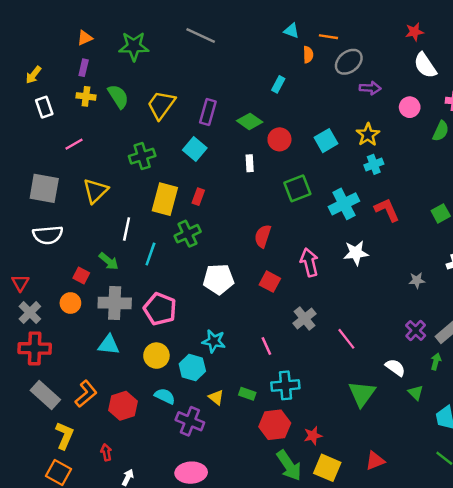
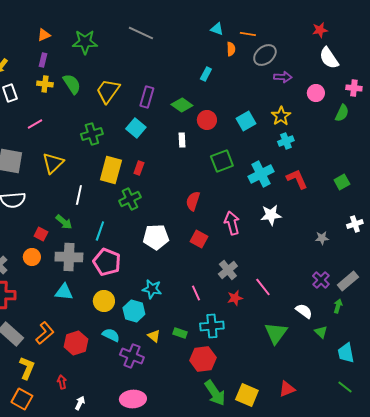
cyan line: (150, 254) -> (100, 231), moved
red star: (313, 436) -> (235, 298), moved

